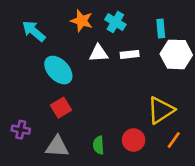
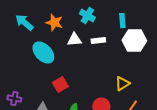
orange star: (82, 21) -> (54, 23), moved
red square: (61, 108) -> (60, 85), moved
yellow triangle: (161, 110) -> (122, 84), size x0.7

